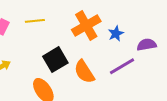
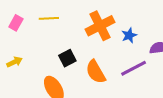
black square: (55, 60) -> (67, 58), size x0.7

